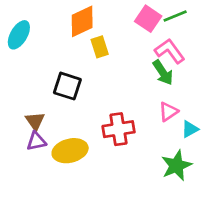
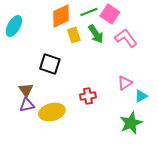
green line: (175, 16) -> (89, 12), moved
green arrow: (163, 73) -> (96, 34), moved
red cross: (119, 129) -> (88, 96), size x0.7

